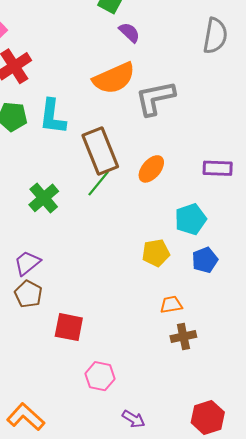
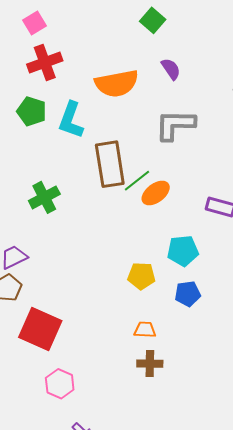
purple semicircle: (129, 32) -> (171, 69), moved
orange semicircle: (114, 78) -> (117, 83), moved
green line: (98, 183) -> (137, 181), moved
red square: (69, 327) -> (40, 329), size x1.4

